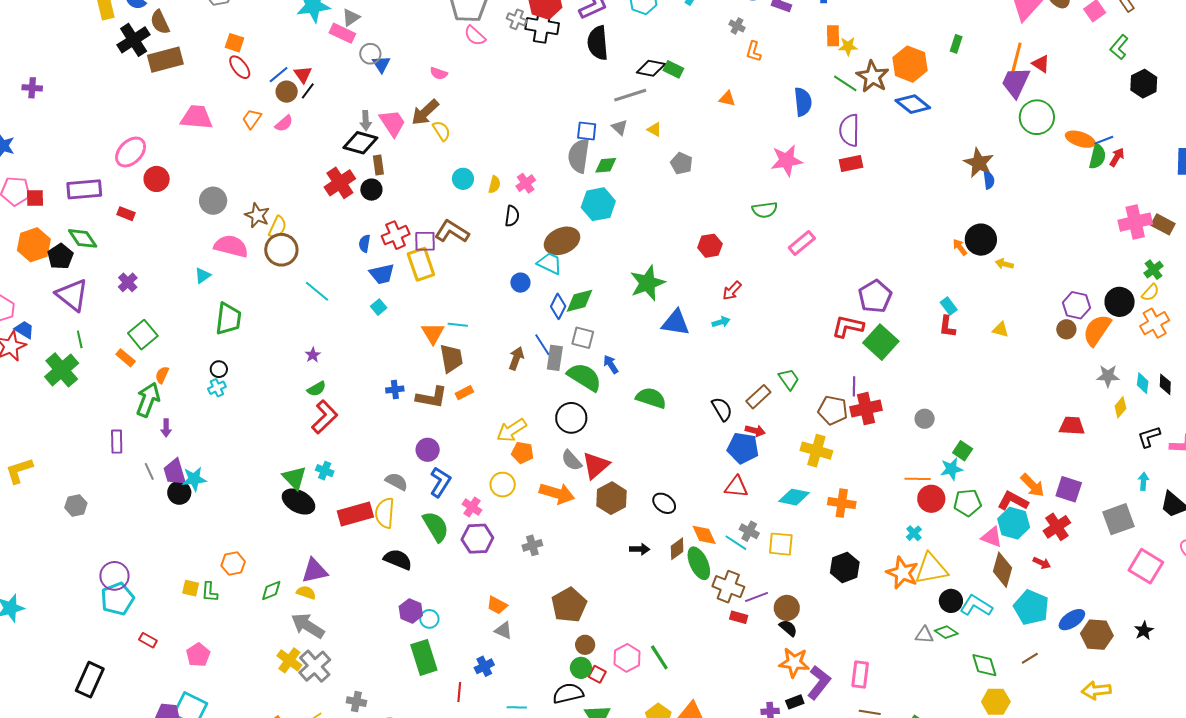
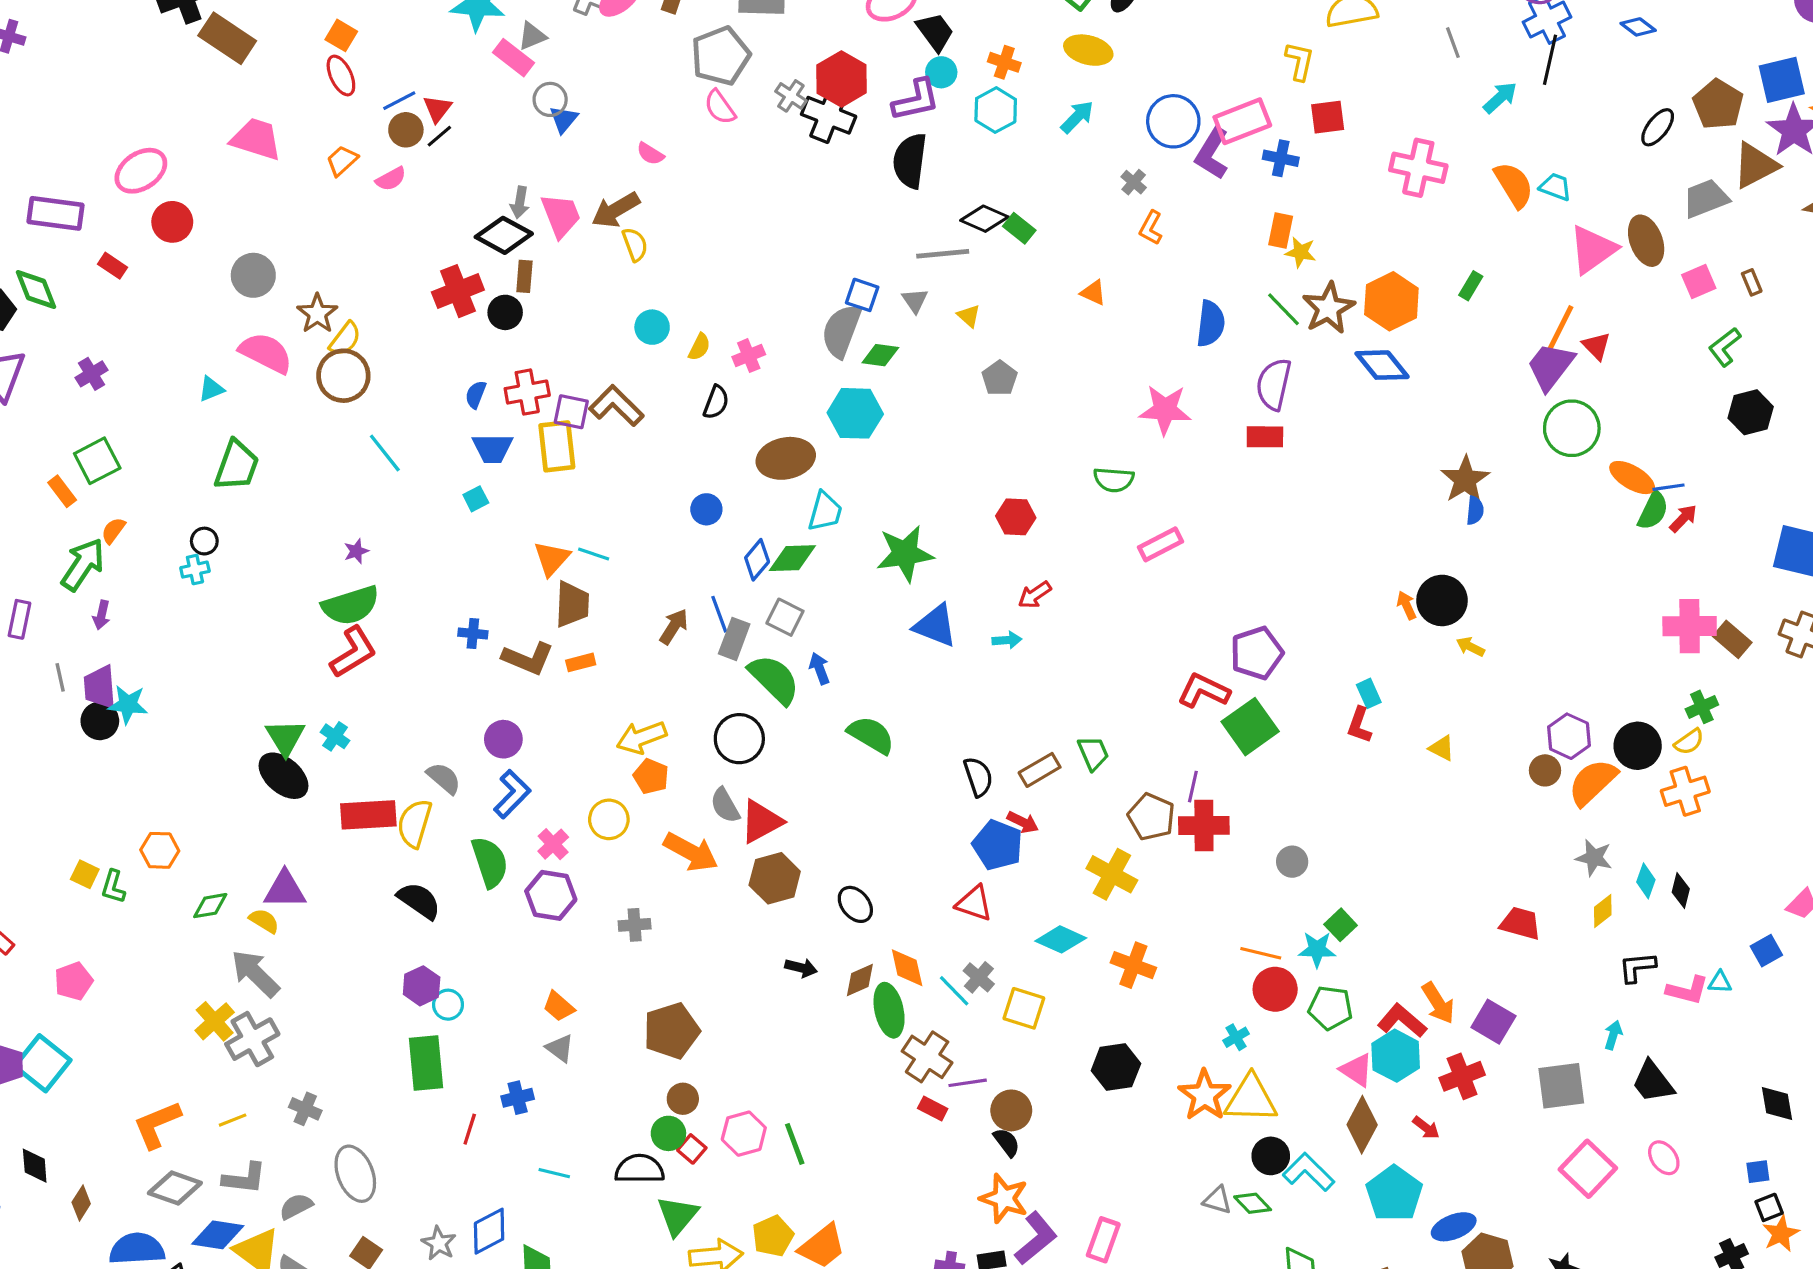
brown rectangle: (165, 60) -> (227, 38), turned 36
cyan trapezoid: (550, 263) -> (825, 511), moved, turned 68
green semicircle: (317, 389) -> (351, 605), size x1.8

